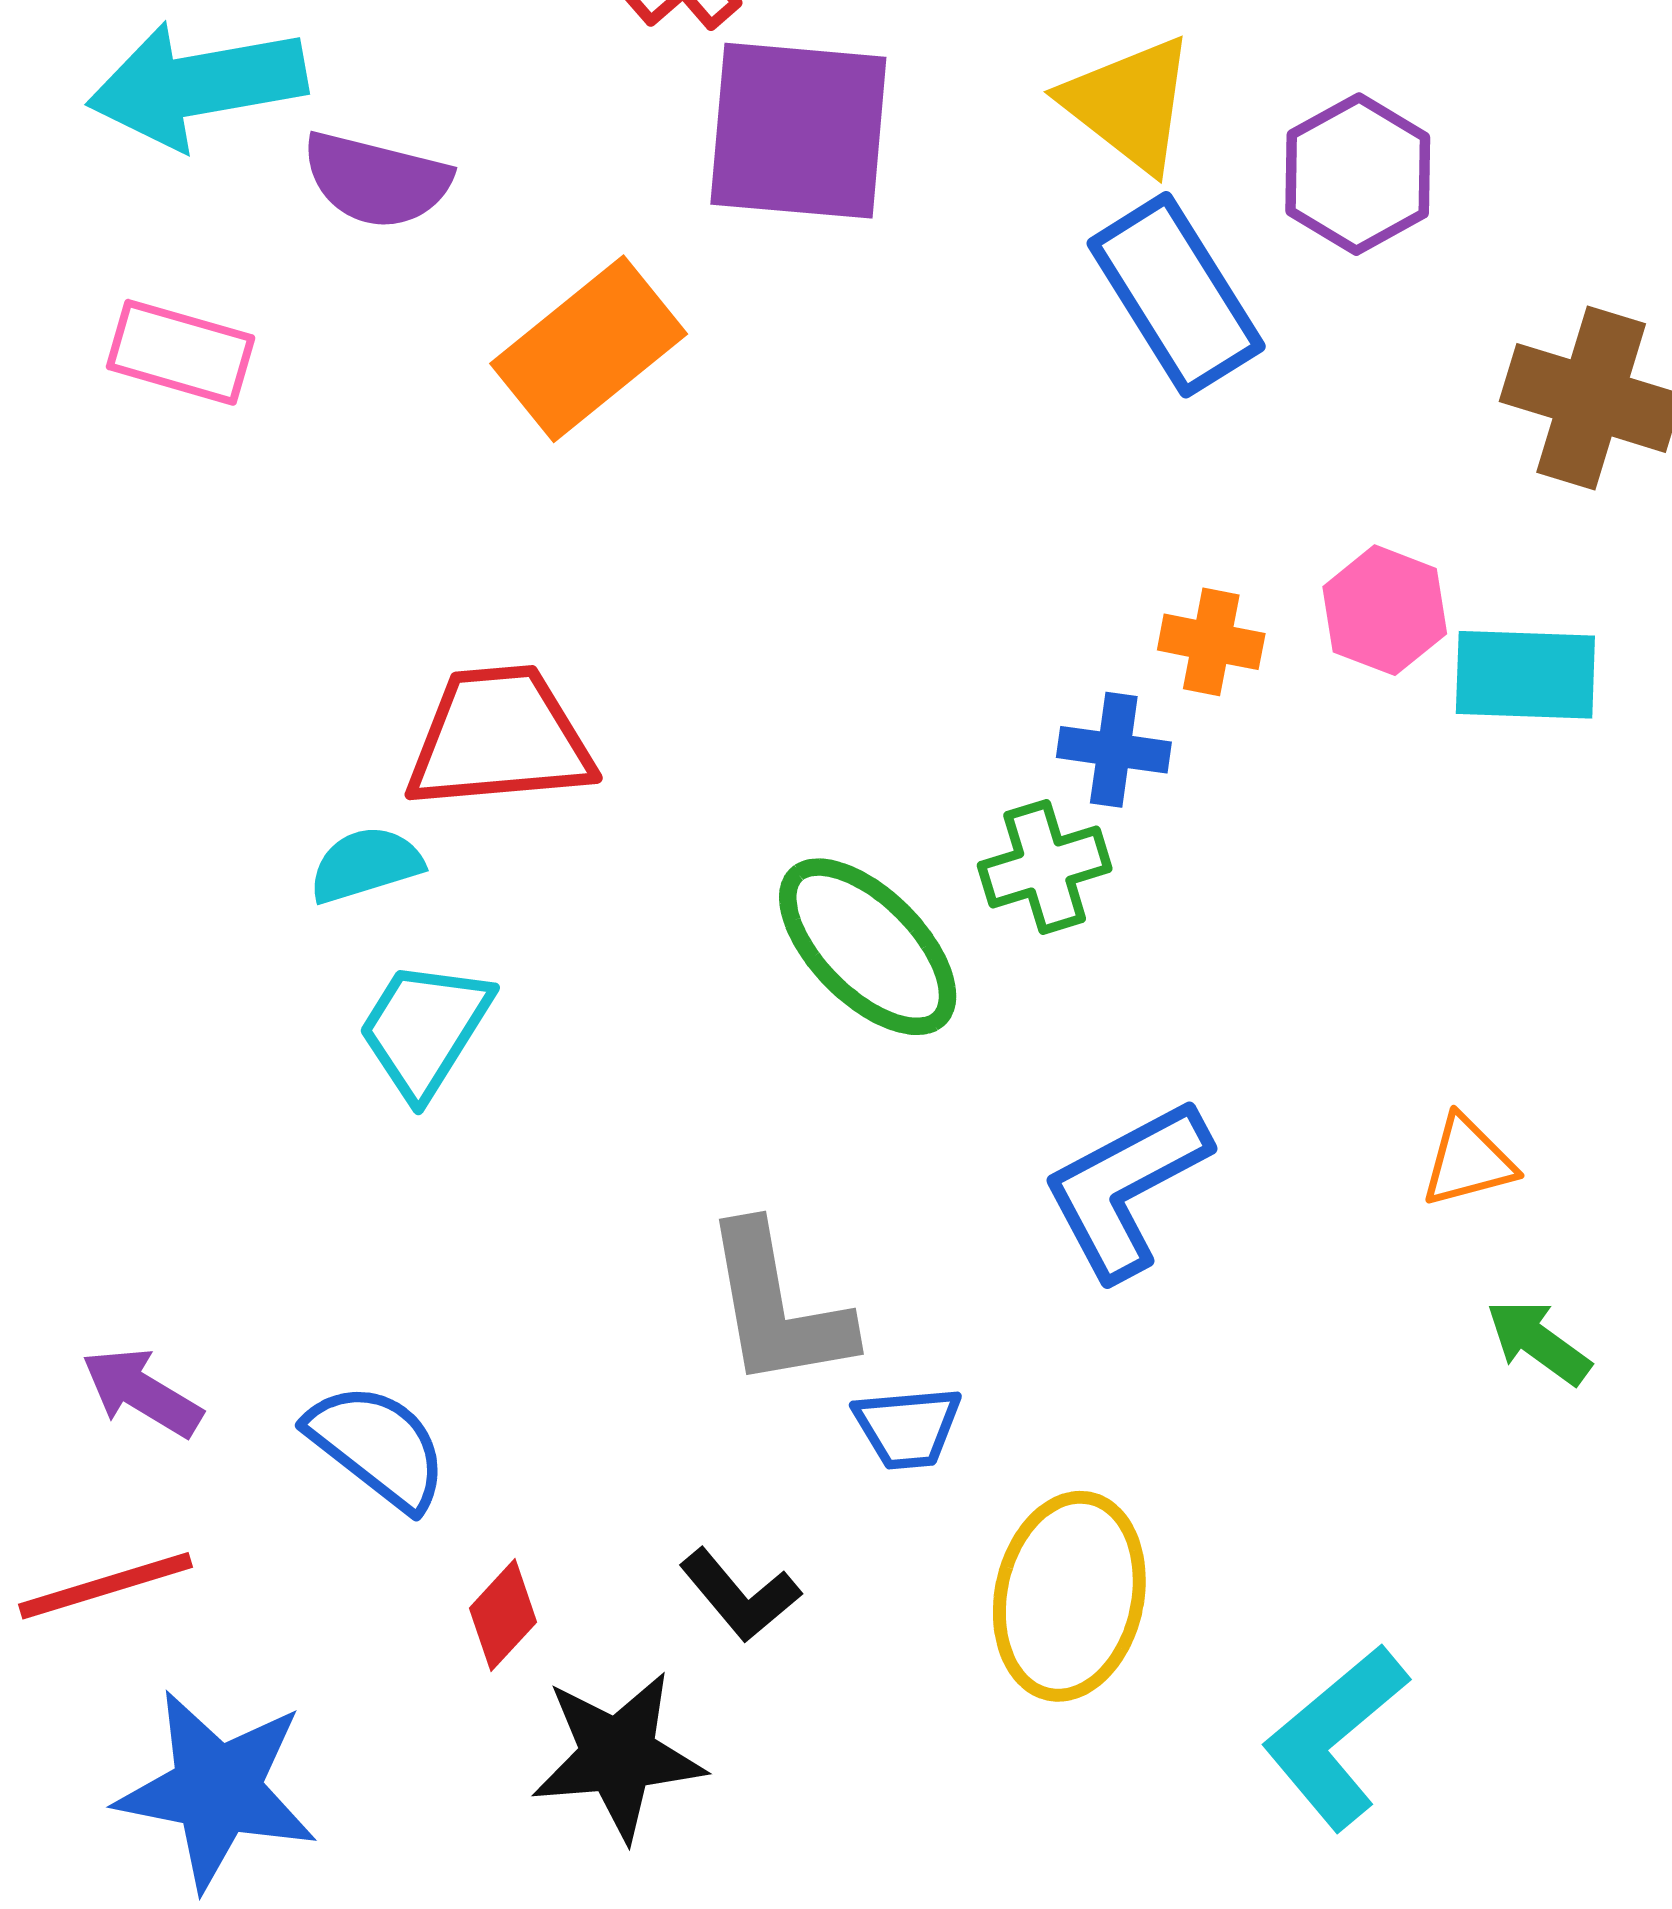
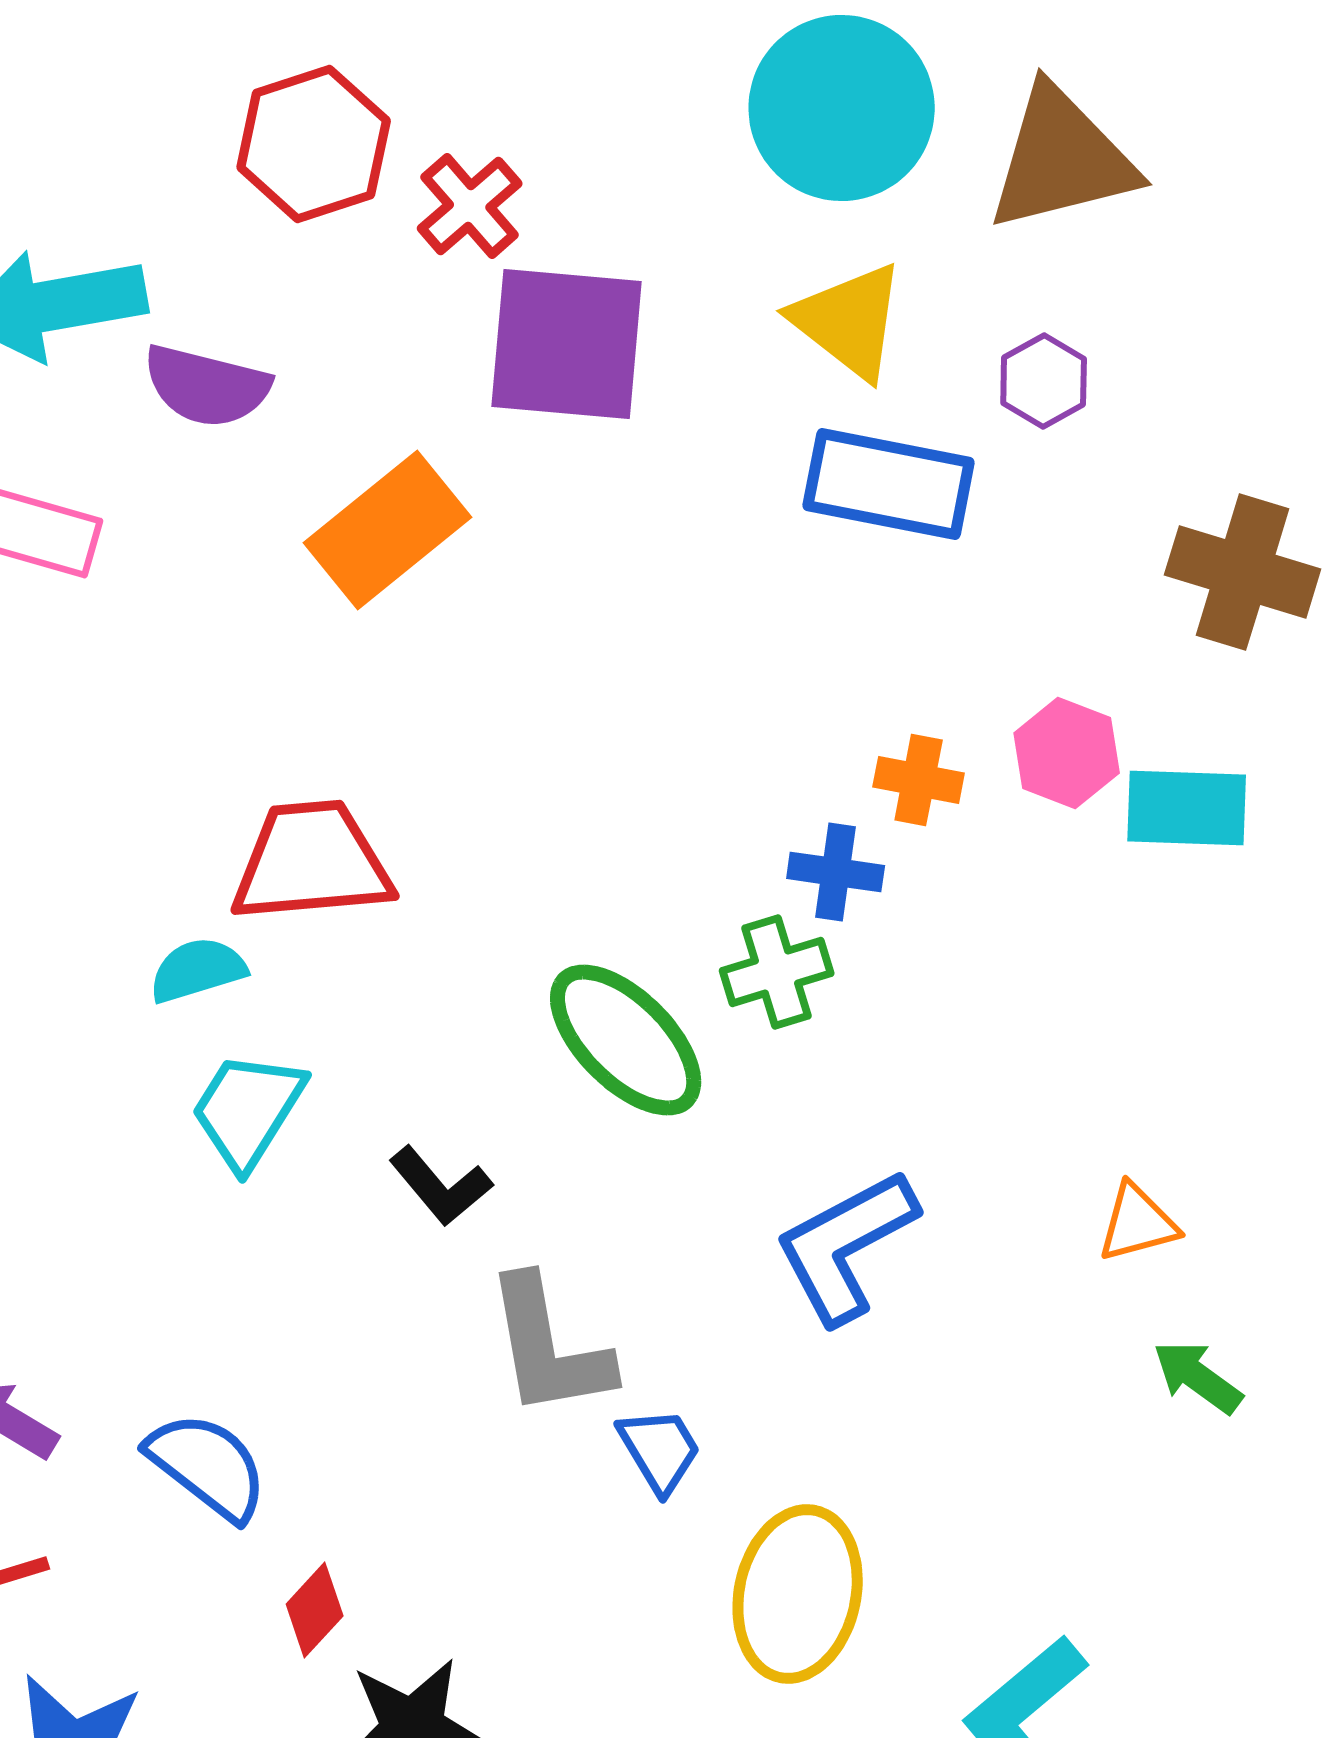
purple hexagon: (1358, 174) -> (1044, 381), size x0.7
blue rectangle: (1176, 295) -> (889, 484), turned -47
blue trapezoid: (908, 1427) -> (660, 1450), turned -116
black L-shape: (740, 1595) -> (441, 1186), moved

